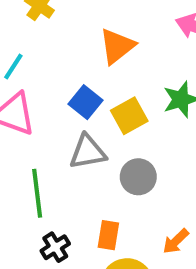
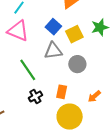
green line: (37, 193) -> (28, 70), turned -30

